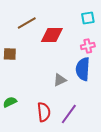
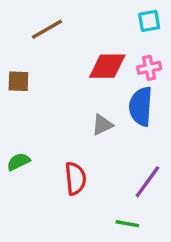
red diamond: (52, 35) -> (107, 66), moved
purple line: (69, 114) -> (147, 182), moved

